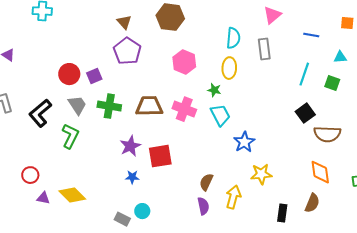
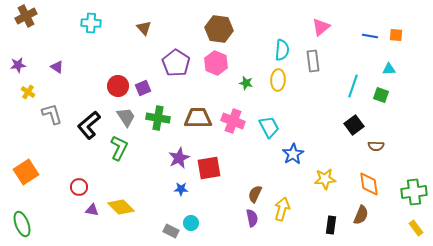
brown triangle: (124, 22) -> (144, 28), moved
blue line: (311, 35) -> (370, 36), moved
pink hexagon: (184, 62) -> (216, 63), moved
green star: (214, 90) -> (246, 83), moved
brown semicircle: (327, 134) -> (376, 146), size x0.6
yellow star: (261, 174) -> (325, 179), moved

